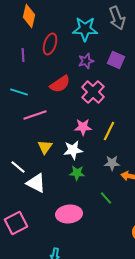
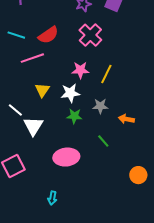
red semicircle: (60, 84) -> (48, 35), moved
gray star: (112, 163) -> (100, 106), moved
white triangle: (36, 183) -> (33, 126), turned 35

